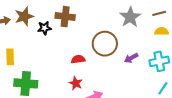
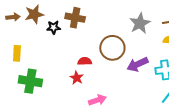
purple arrow: (131, 58) -> (138, 64), size x1.5
red star: (76, 83) -> (77, 78), moved

